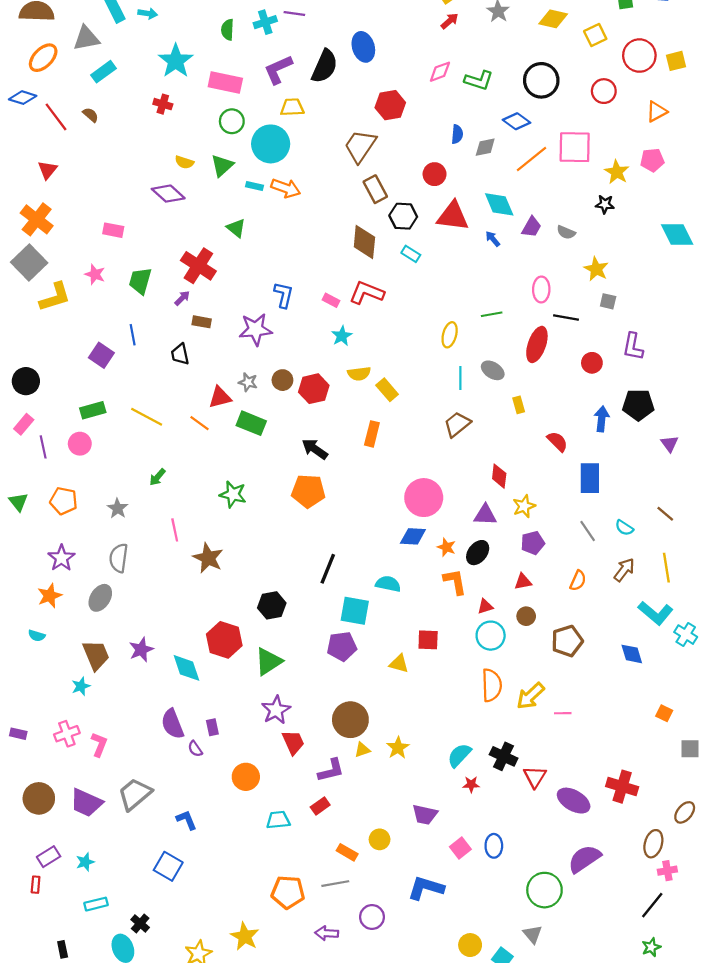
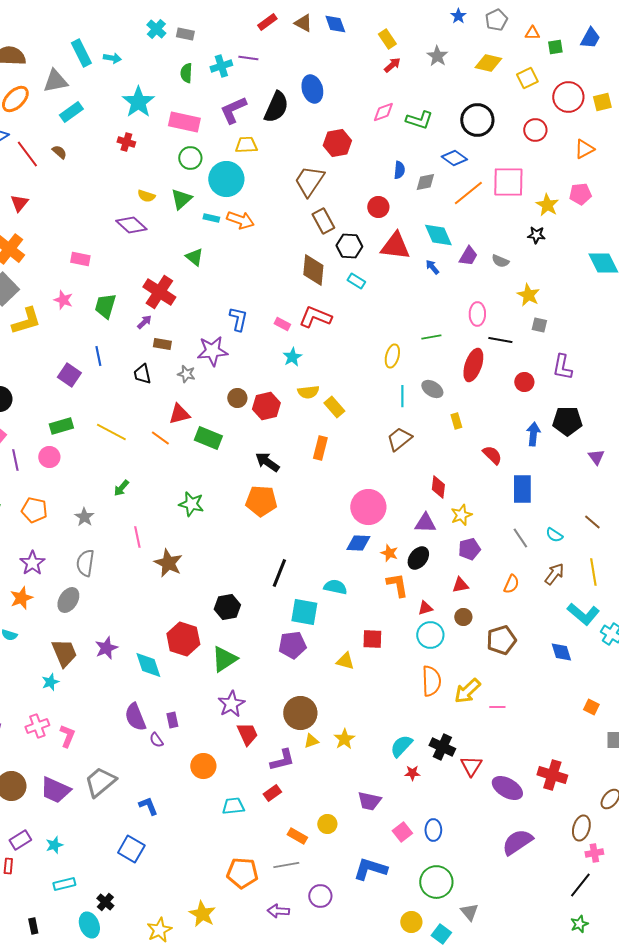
gray star: (248, 382) -> (186, 374), moved
green circle: (544, 890) -> (436, 882), moved

